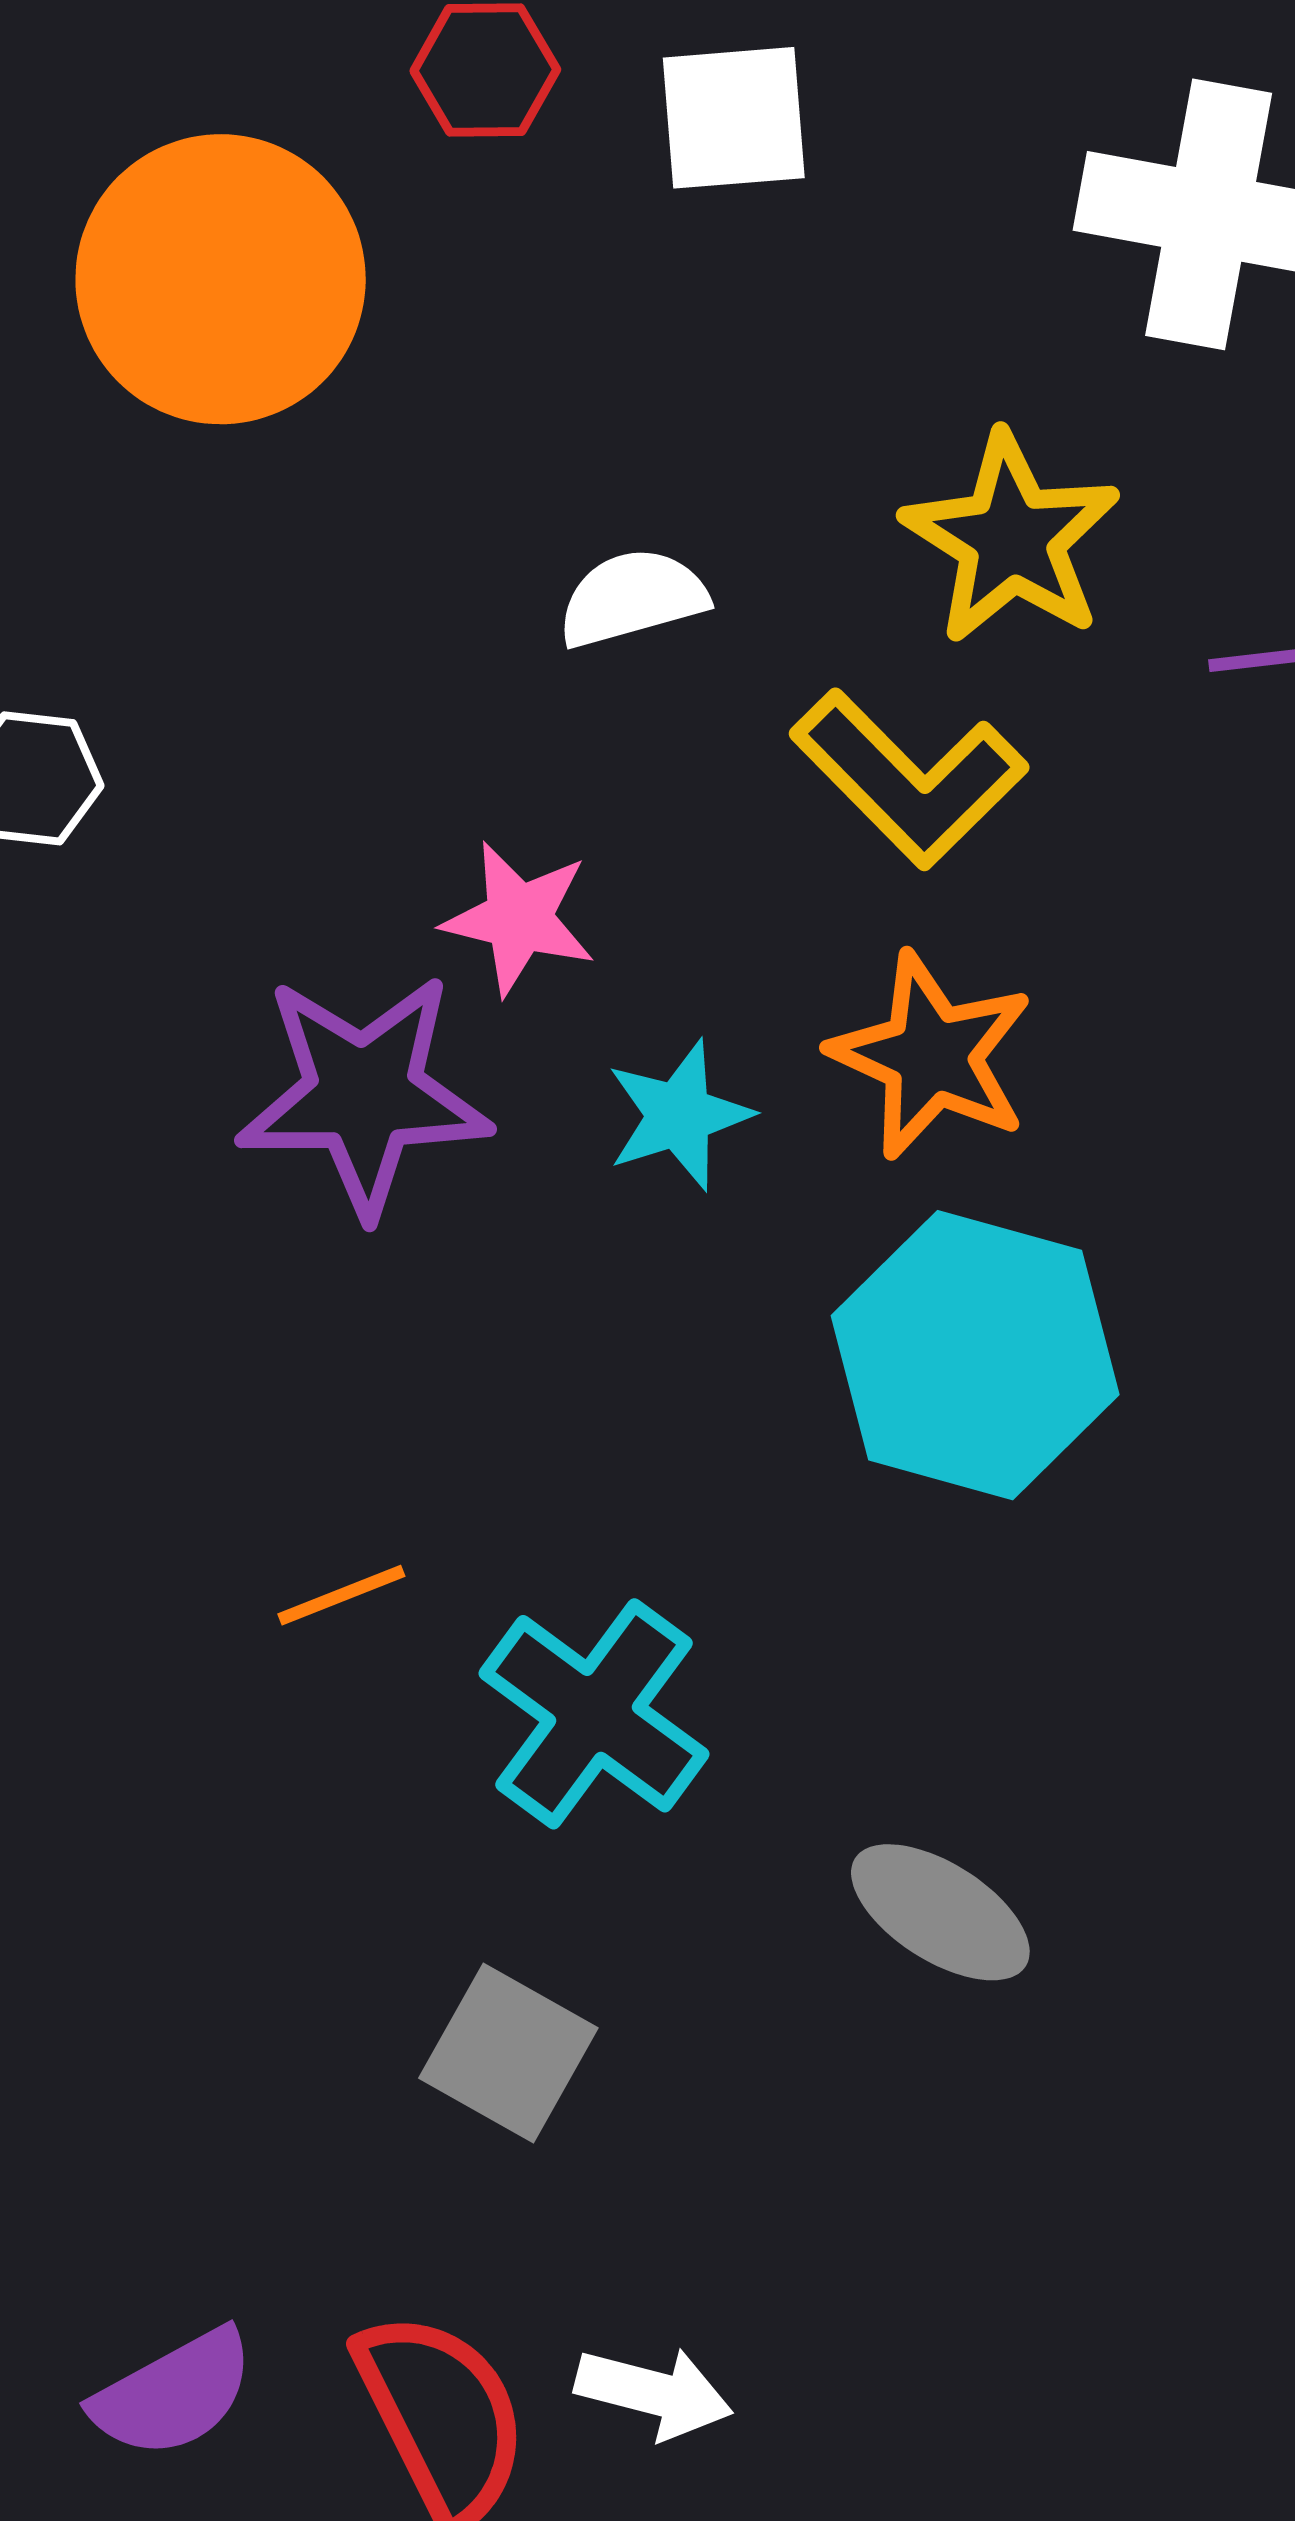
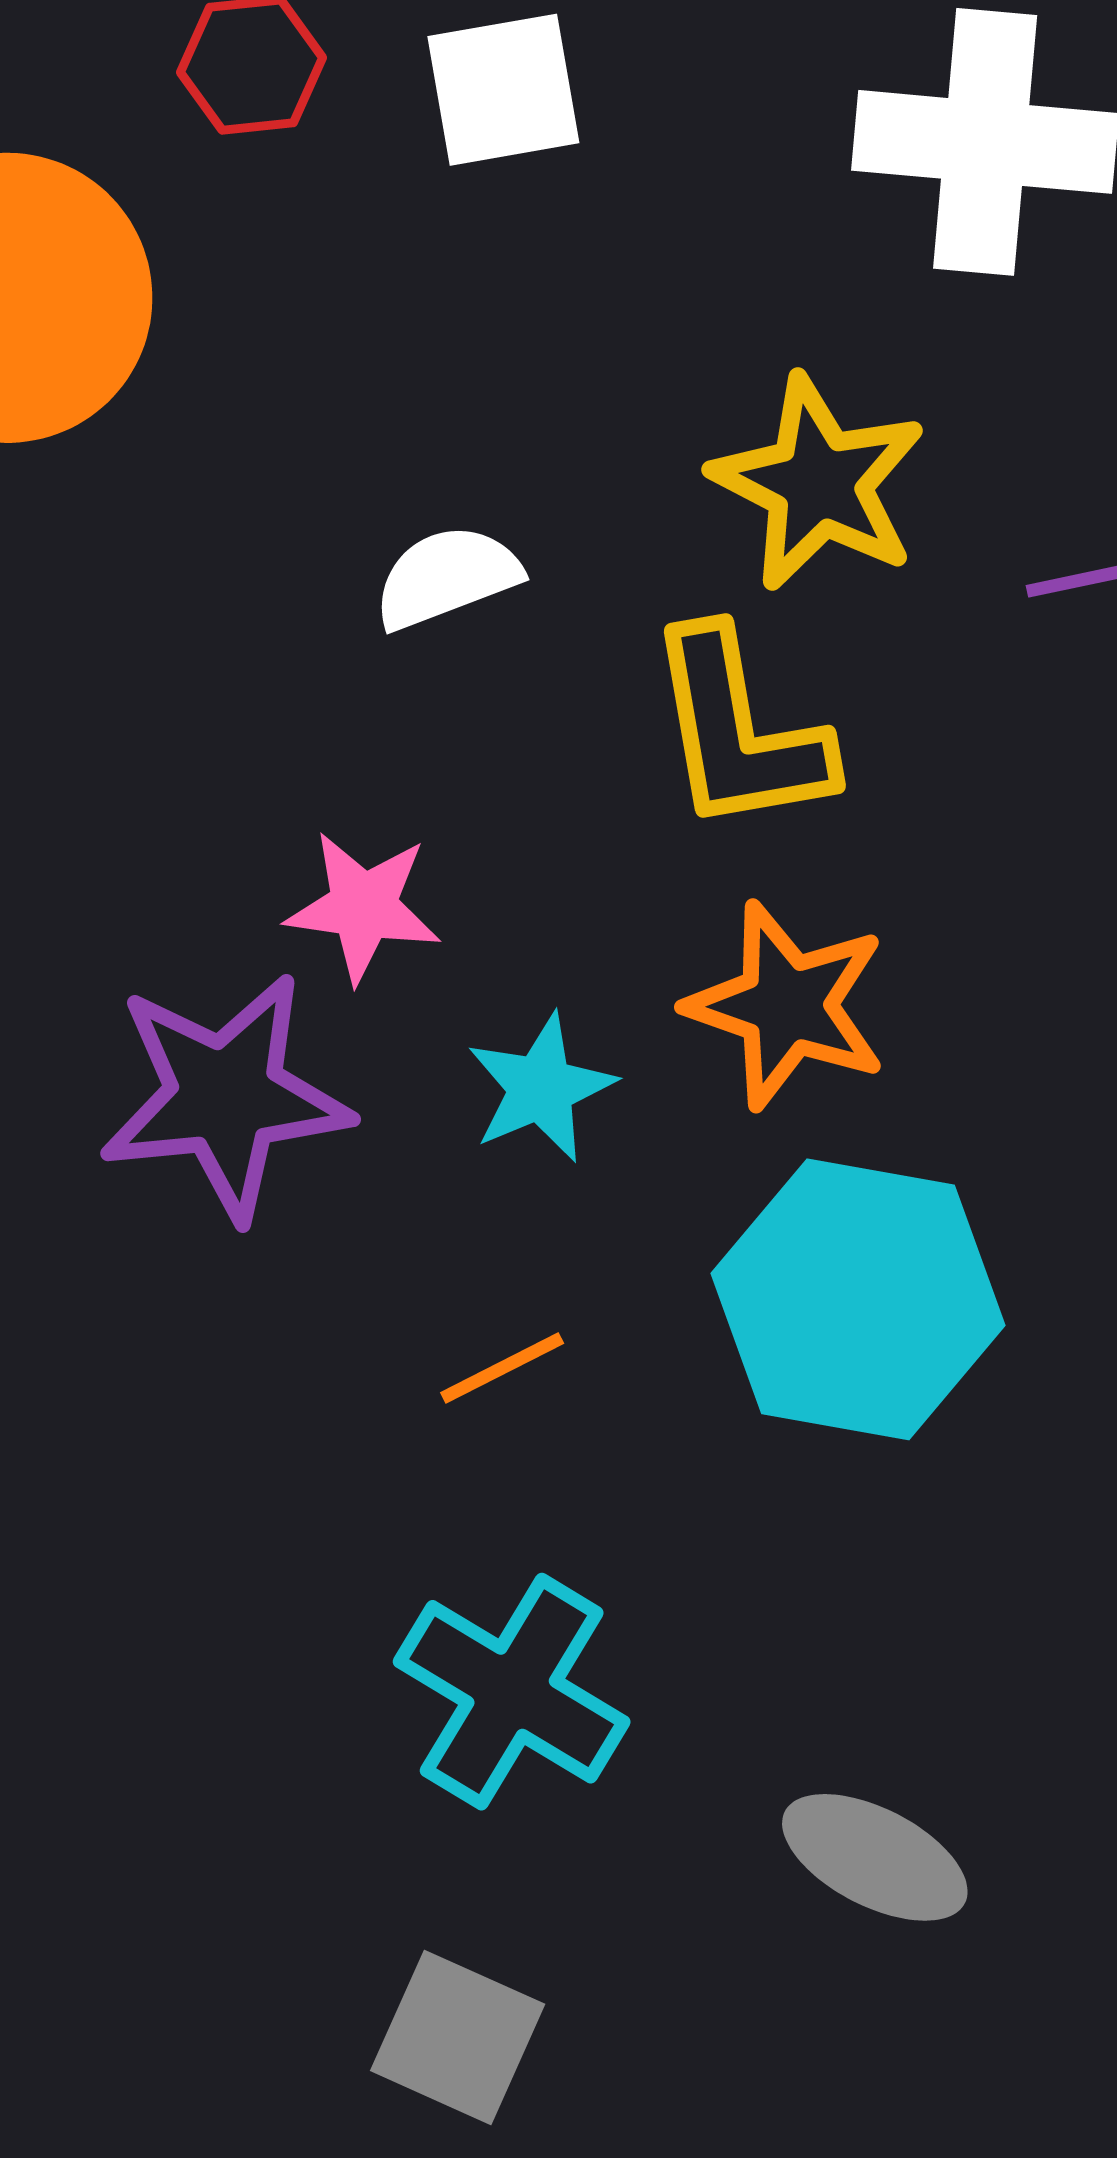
yellow L-shape: (909, 779) -> (739, 731), turned 40
orange line: (341, 1595) -> (502, 1368), moved

